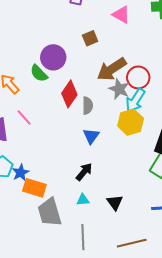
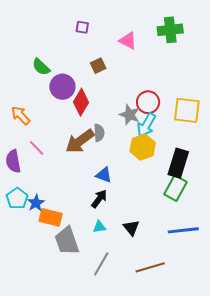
brown arrow: (112, 69) -> (80, 141), moved
green semicircle: (39, 73) -> (41, 67), moved
red diamond: (69, 94) -> (81, 102), moved
blue triangle: (91, 136) -> (104, 175), moved, turned -42
gray line: (83, 237) -> (101, 264), turned 35

